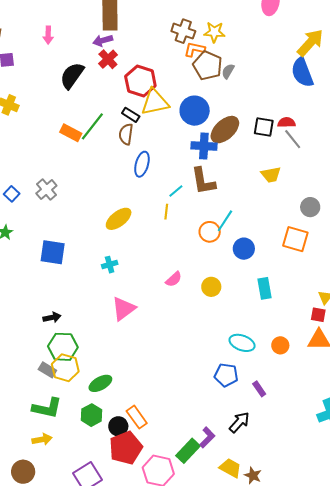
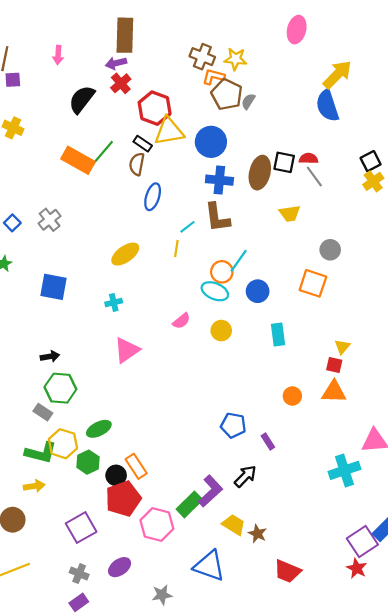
brown ellipse: (225, 130) -> (260, 173), moved, turned -36
orange rectangle: (71, 133) -> (78, 160), size x1.4
cyan ellipse: (242, 343) -> (215, 291), moved
yellow hexagon: (65, 368) -> (63, 444), moved
purple L-shape: (207, 437) -> (210, 491), size x1.4

